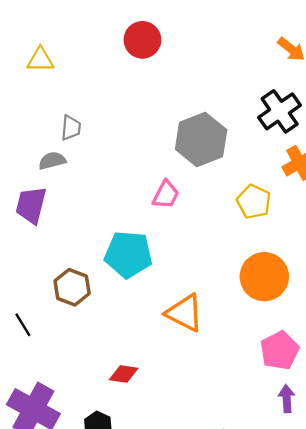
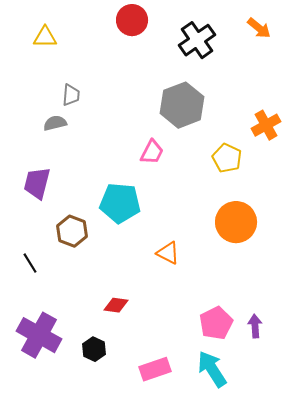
black cross: (280, 111) -> (197, 40), moved
purple trapezoid: (31, 205) -> (37, 183), moved
orange triangle: (185, 313) -> (168, 253), size x0.7
pink pentagon: (280, 351) -> (216, 323), moved

